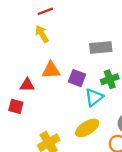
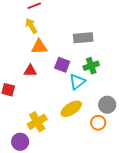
orange triangle: (51, 70) -> (39, 47), moved
red triangle: (27, 85) -> (30, 71), moved

